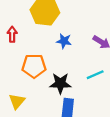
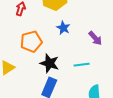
orange pentagon: (34, 66) -> (31, 42), turned -30

